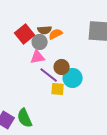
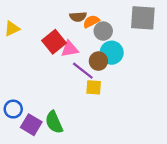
red square: (25, 34) -> (54, 42), moved
gray circle: (40, 42) -> (103, 31), moved
cyan circle: (73, 78) -> (112, 53), moved

